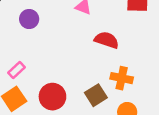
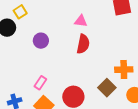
red semicircle: (107, 40) -> (83, 44), moved, turned 96

